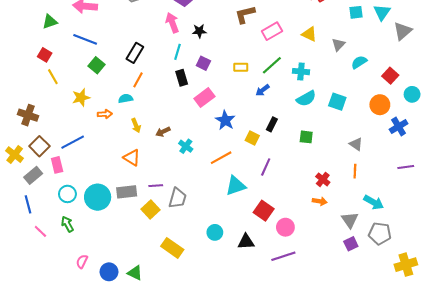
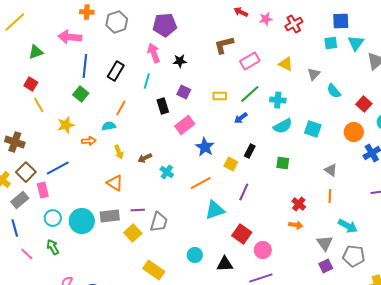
blue line: (85, 39) -> (85, 66), moved, turned 75
cyan line: (177, 52) -> (147, 81), moved
black rectangle: (135, 53) -> (116, 71), moved
cyan semicircle: (359, 62) -> (334, 91), turned -98

